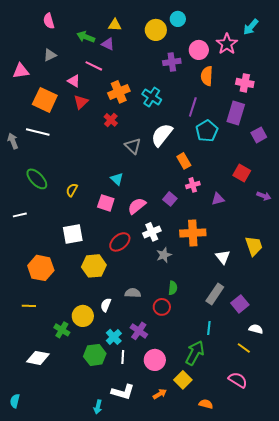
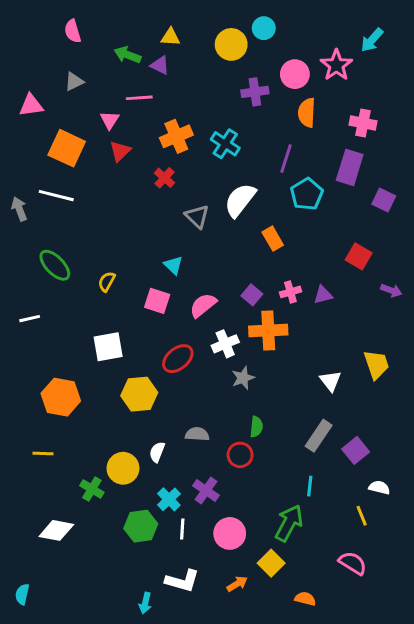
pink line: (94, 66) -> (139, 98), turned -30
pink triangle: (74, 81) -> (110, 120), turned 32
purple square: (259, 135) -> (384, 200), turned -35
pink cross: (193, 185) -> (290, 292), moved
orange cross: (193, 233) -> (268, 330), moved
yellow line: (244, 348) -> (362, 516), turned 32

